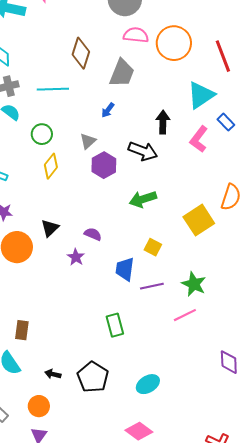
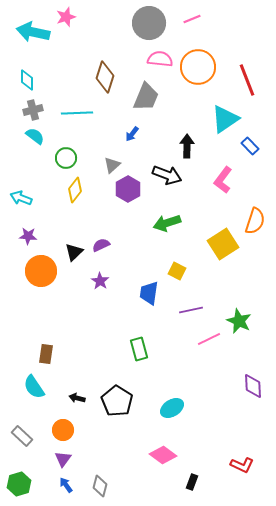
pink L-shape: (199, 139) -> (223, 180), moved
purple semicircle: (93, 234) -> (101, 245), moved, turned -48
green star: (194, 284) -> (239, 321), moved
purple line: (152, 286) -> (191, 310), moved

